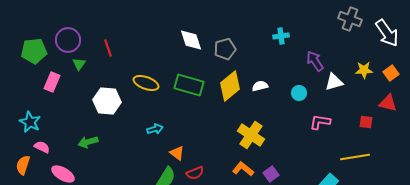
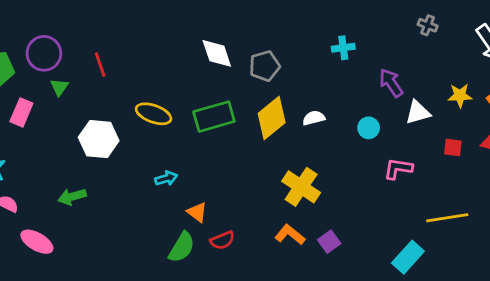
gray cross: (350, 19) -> (428, 25), moved, size x0.6
green rectangle: (189, 85) -> (214, 117), turned -32
red square: (366, 122) -> (453, 148), moved

